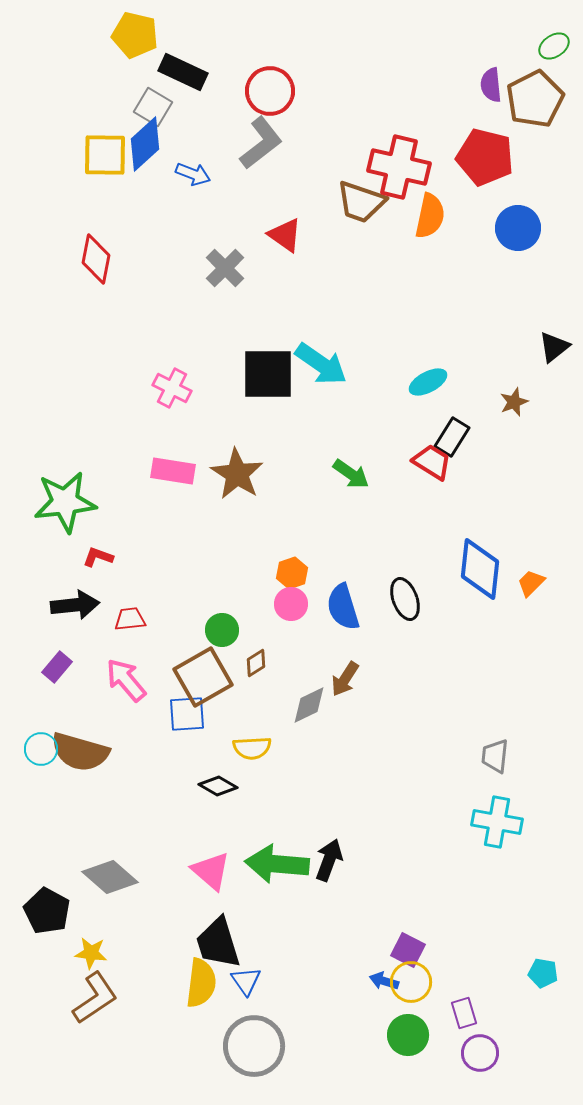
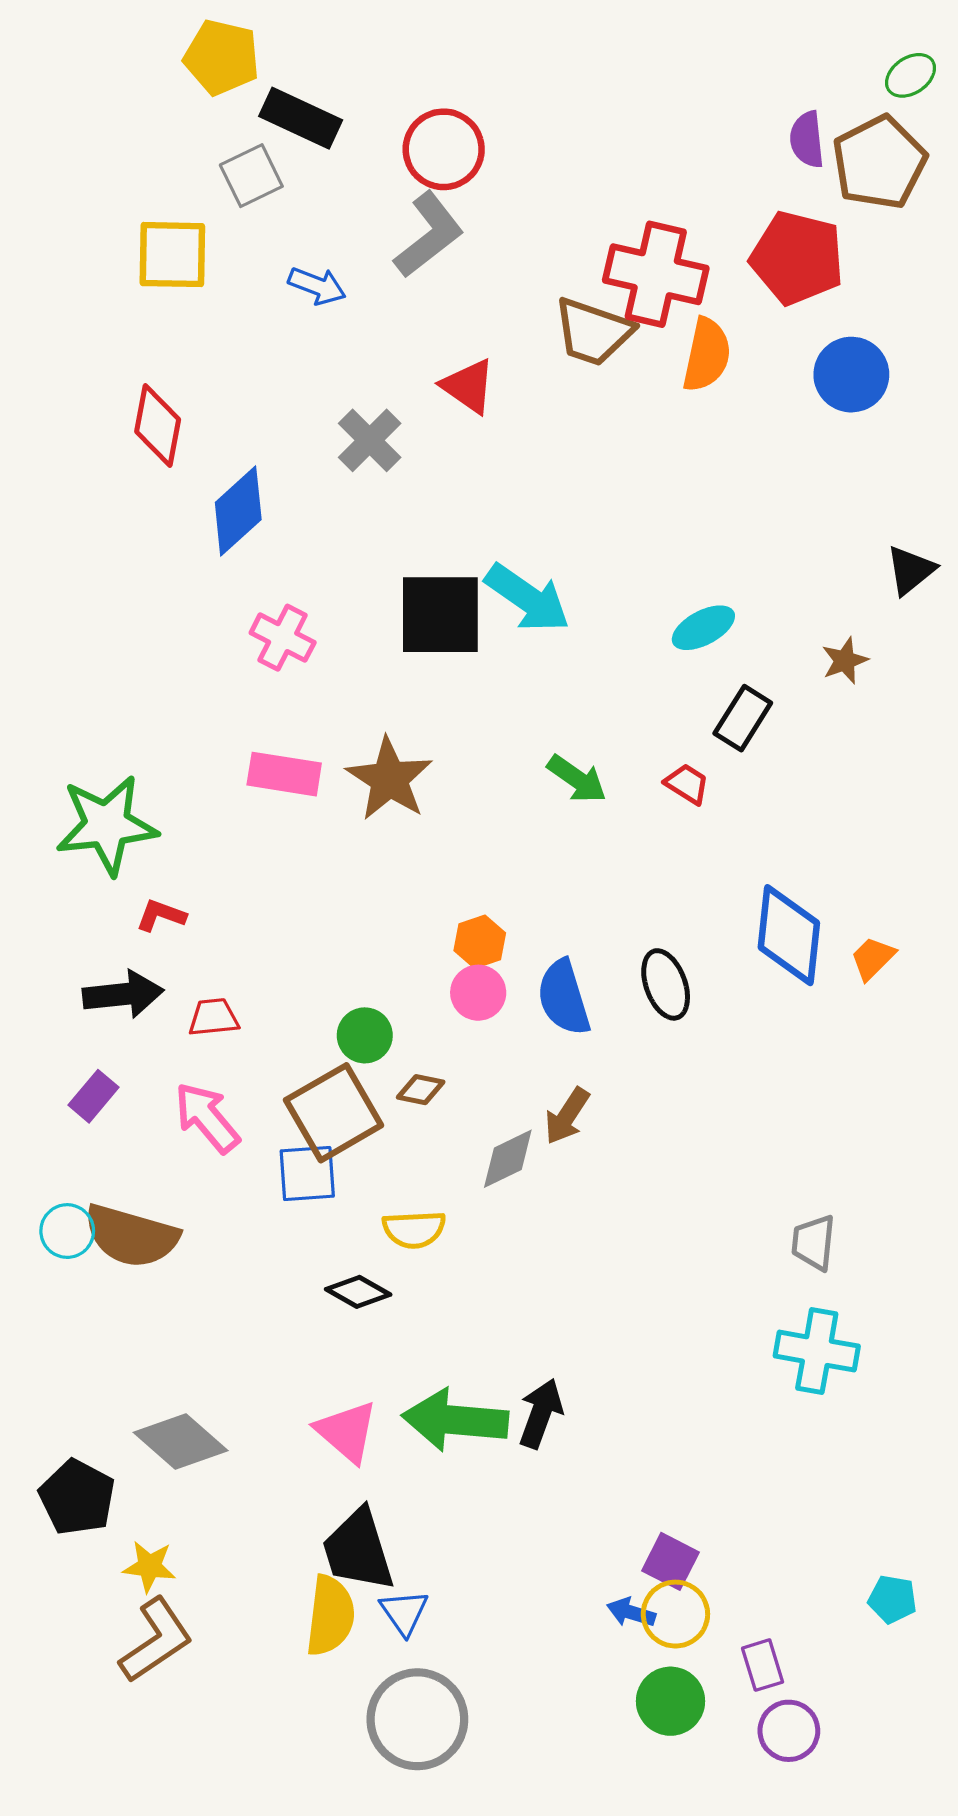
gray square: (153, 107) -> (251, 176), turned 33
blue diamond: (145, 144) -> (238, 511), moved
red trapezoid: (432, 462) -> (687, 784), moved, size x0.7
brown diamond: (256, 663) -> (421, 1090), turned 44

